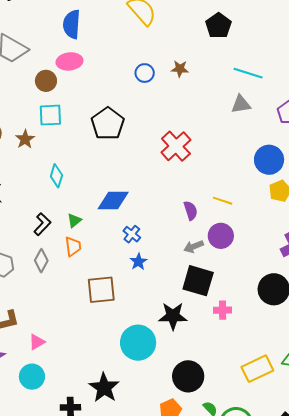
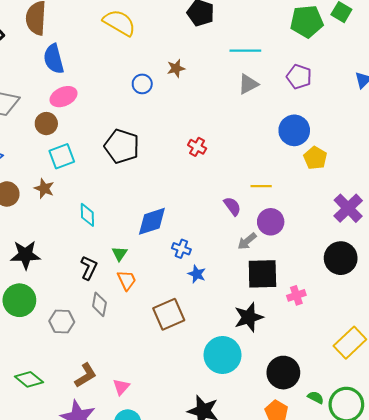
red cross: (176, 146) -> (197, 147), size x0.6

